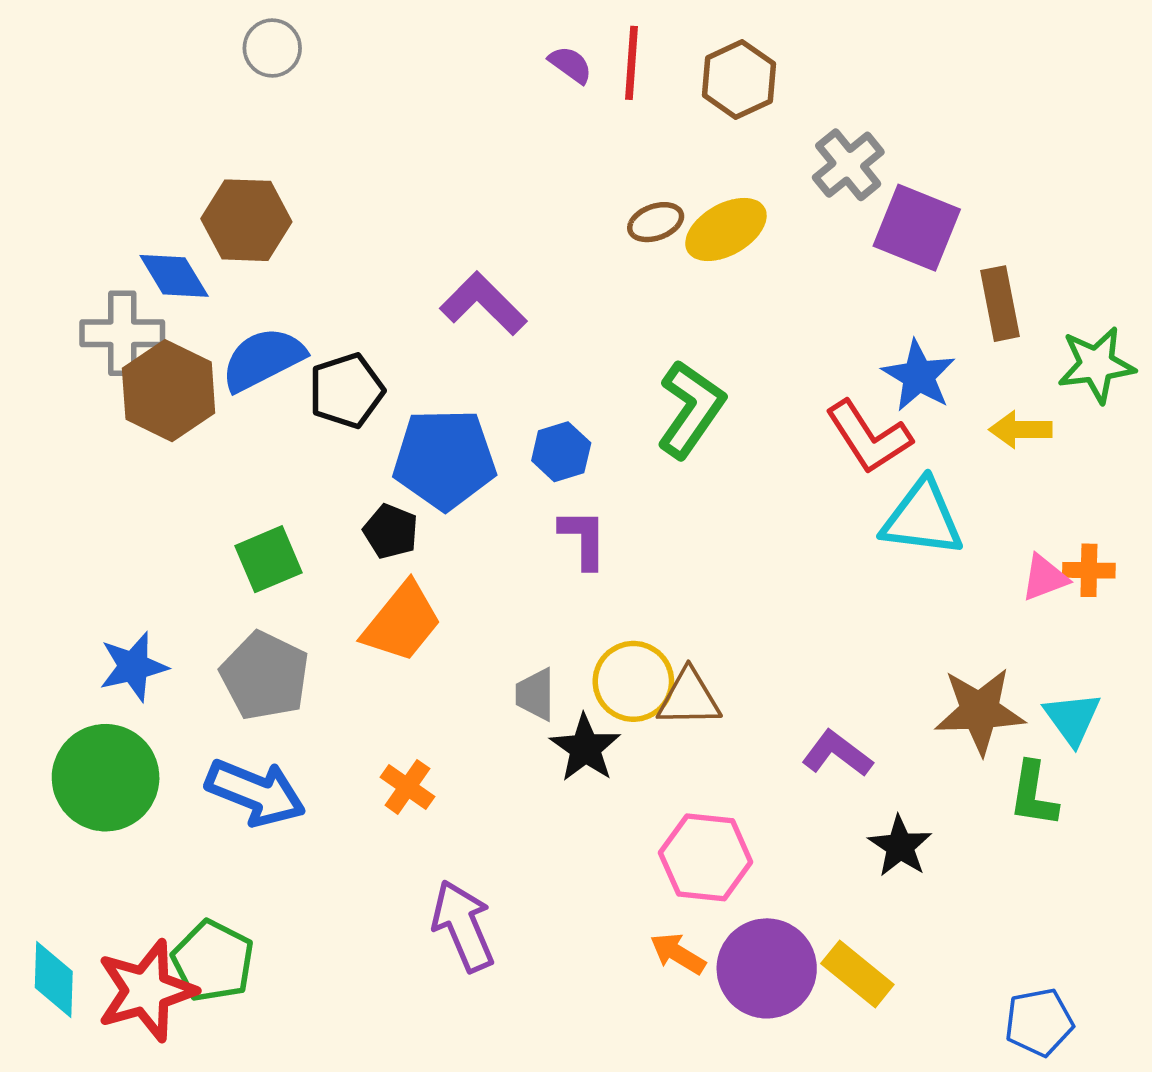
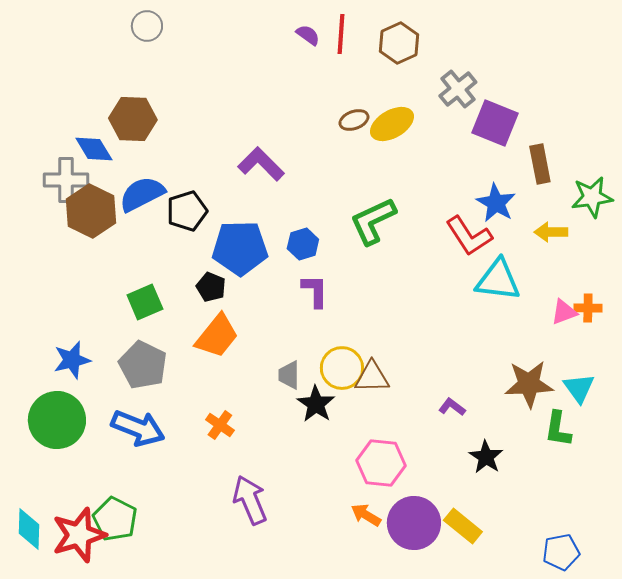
green L-shape: (691, 409) -> (373, 221), turned -150
purple L-shape: (837, 754) -> (452, 407), size x0.7

